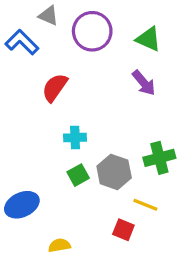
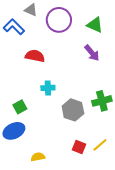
red semicircle: (55, 88) -> (35, 56), turned 66
green square: (78, 175) -> (20, 107), moved
yellow line: (145, 205) -> (100, 145), moved, turned -63

